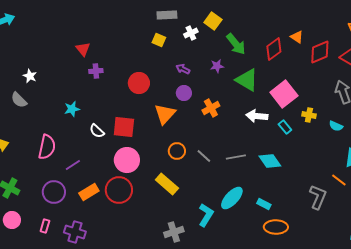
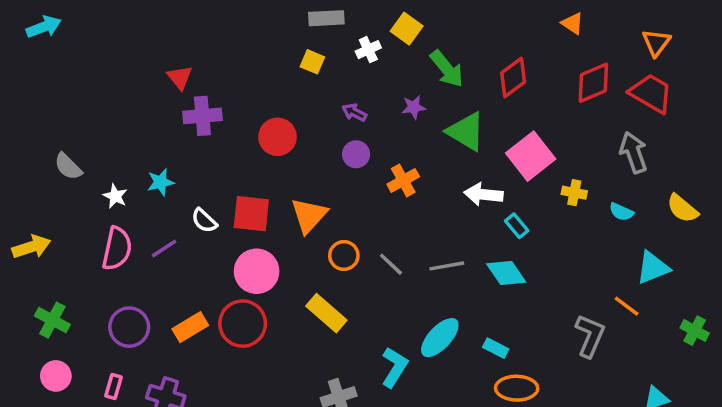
orange triangle: (297, 37) -> (572, 23), moved
purple cross: (96, 71) -> (202, 116), size x1.5
white star: (30, 76) -> (115, 196), moved
orange triangle: (165, 114) -> (309, 215), moved
cyan rectangle: (285, 127) -> (517, 226), moved
purple line: (73, 165) -> (164, 249), moved

